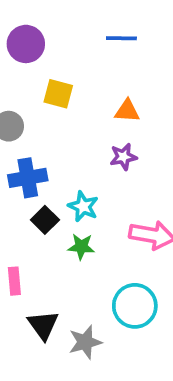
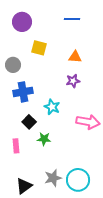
black square: (45, 220) -> (29, 122), moved
green star: (81, 247) -> (44, 139), moved
cyan circle: (135, 306) -> (78, 180), moved
black triangle: (43, 325) -> (24, 186), moved, turned 30

